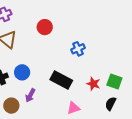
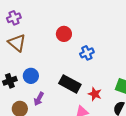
red circle: (45, 27) -> (64, 34), moved
red star: (93, 84) -> (95, 94), moved

